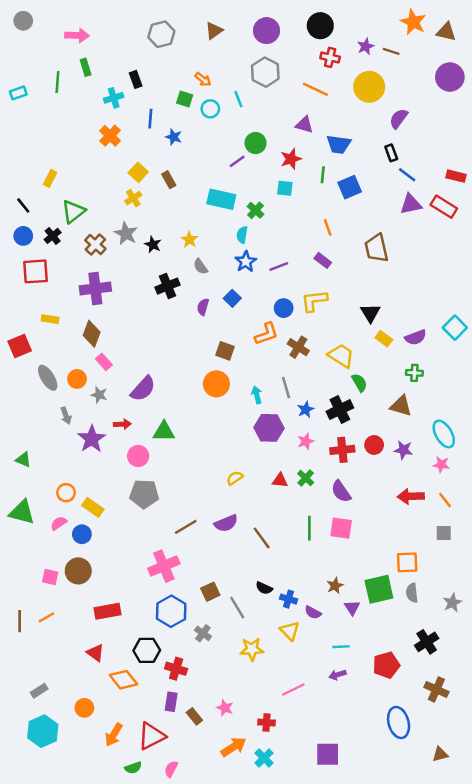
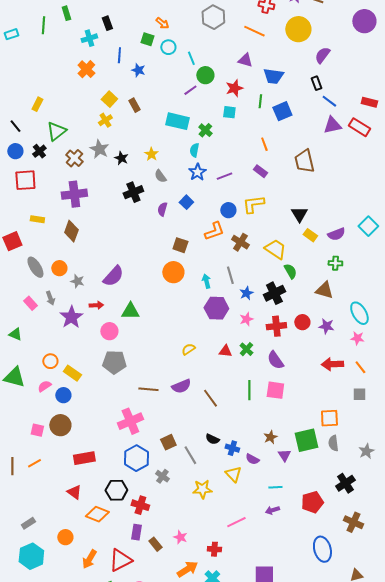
cyan line: (238, 99) -> (191, 58), moved
pink rectangle: (104, 362) -> (30, 303), moved
brown line: (186, 527) -> (148, 389), turned 36
orange diamond: (123, 680) -> (97, 514), turned -30

